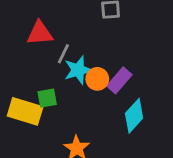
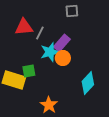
gray line: (63, 54) -> (40, 33), moved
purple rectangle: (119, 80) -> (62, 43), moved

